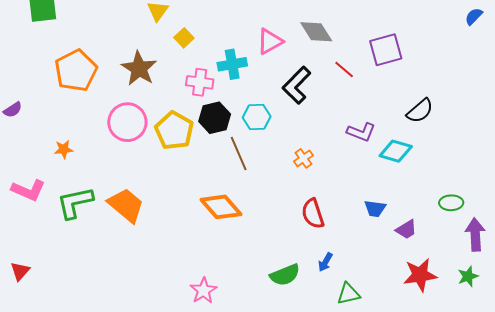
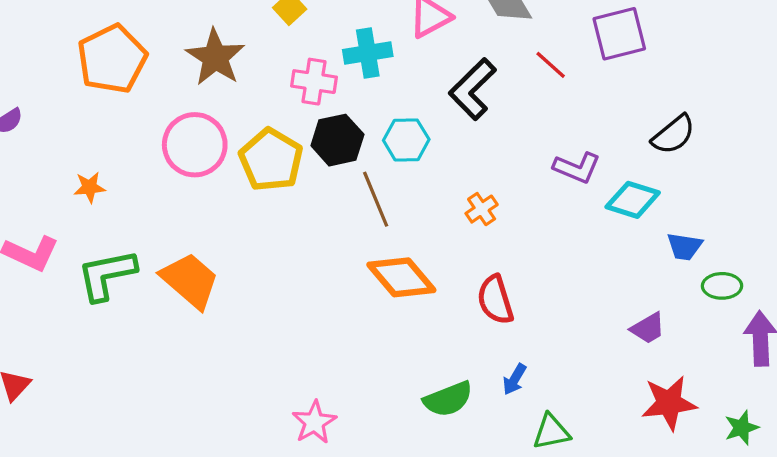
orange diamond: (221, 207) -> (401, 277), moved
blue trapezoid: (375, 209) -> (685, 246), moved
green star: (468, 276) -> (742, 428), moved

